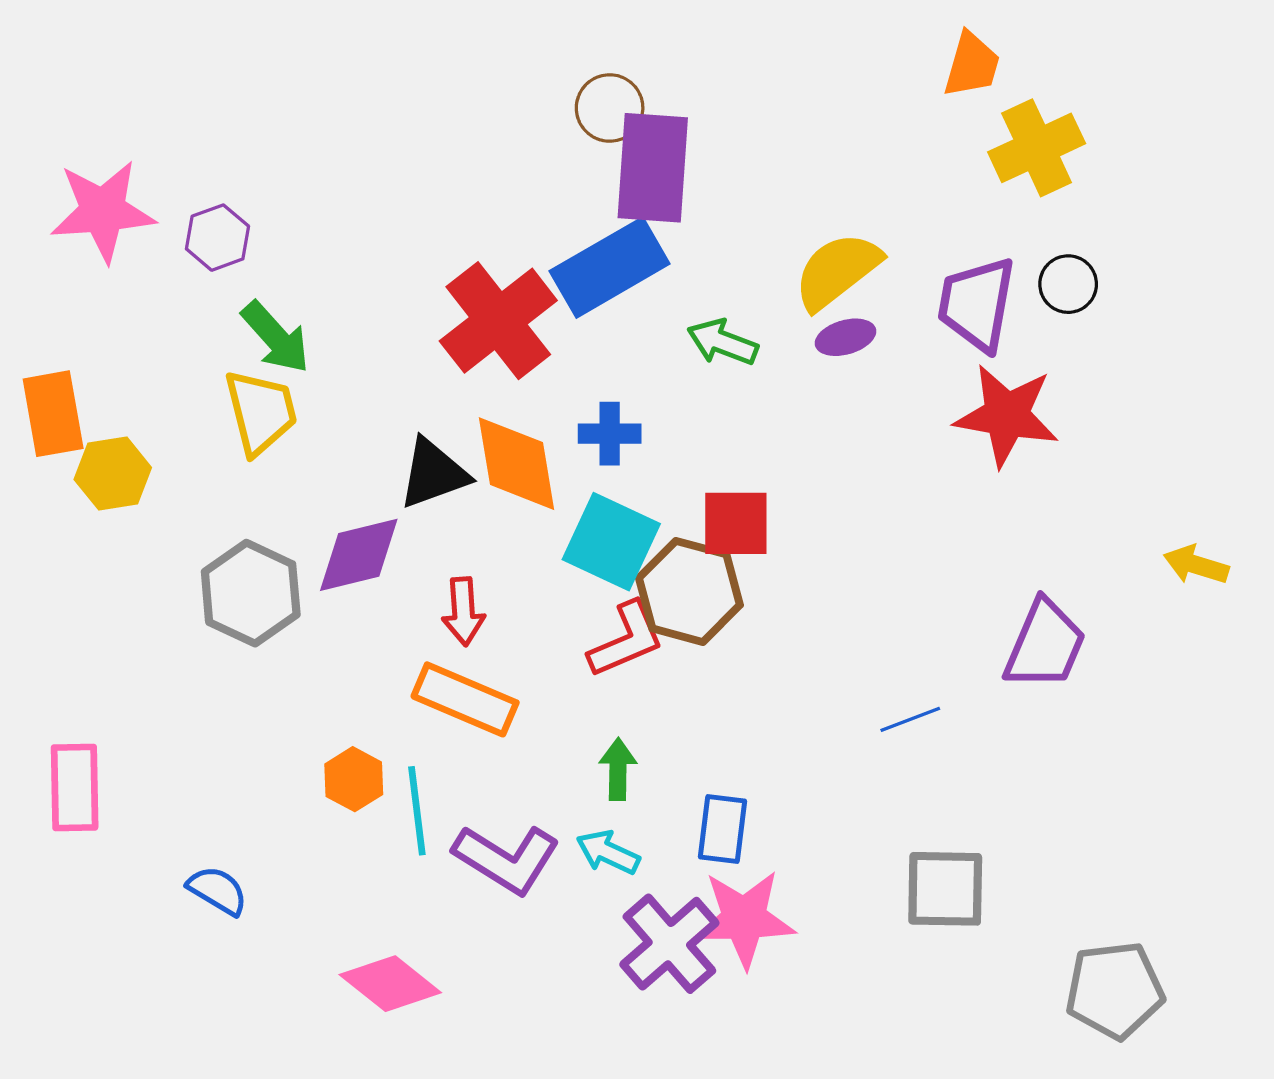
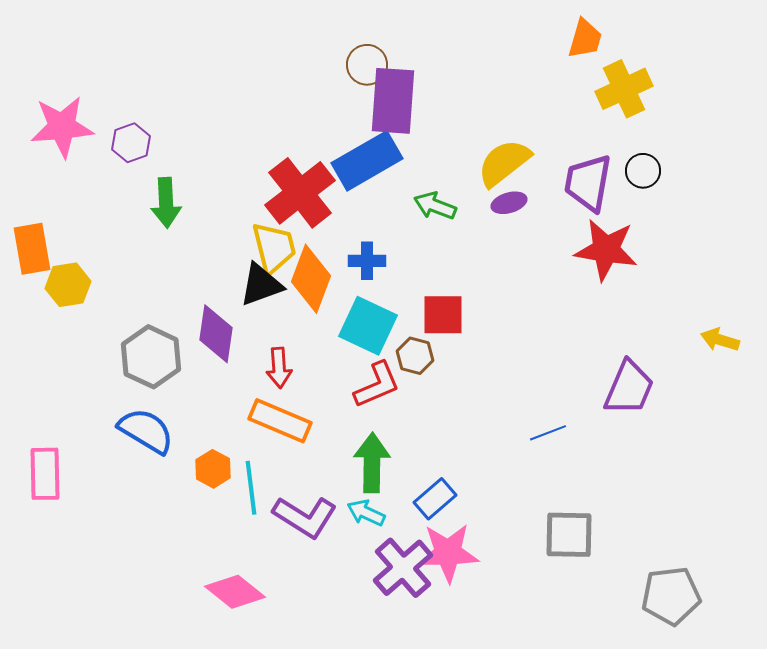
green arrow: (276, 337) -> (166, 203), turned 39
yellow trapezoid: (261, 412) -> (274, 248), moved
orange diamond: (517, 464) -> (311, 279), turned 30
purple diamond: (359, 555) -> (216, 334), turned -68
brown hexagon: (689, 591) -> (415, 356), size x0.6
green arrow: (618, 769) -> (372, 463), size x1.6
blue rectangle: (723, 829) -> (435, 499), turned 42
blue semicircle: (217, 891) -> (146, 431), moved, size x1.5

